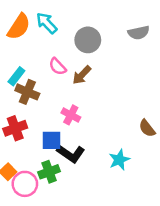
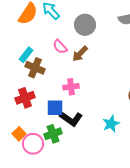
pink cross: (71, 115) -> (71, 87), turned -35

